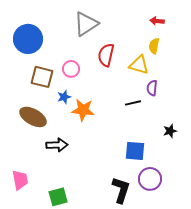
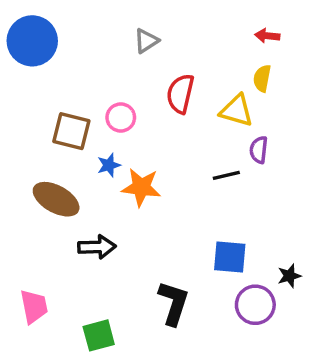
gray triangle: (86, 24) -> (146, 41), size x0.6
blue circle: (28, 39) -> (32, 41), moved
black star: (170, 131) -> (289, 276), moved
black L-shape: (121, 190) -> (174, 303), moved

